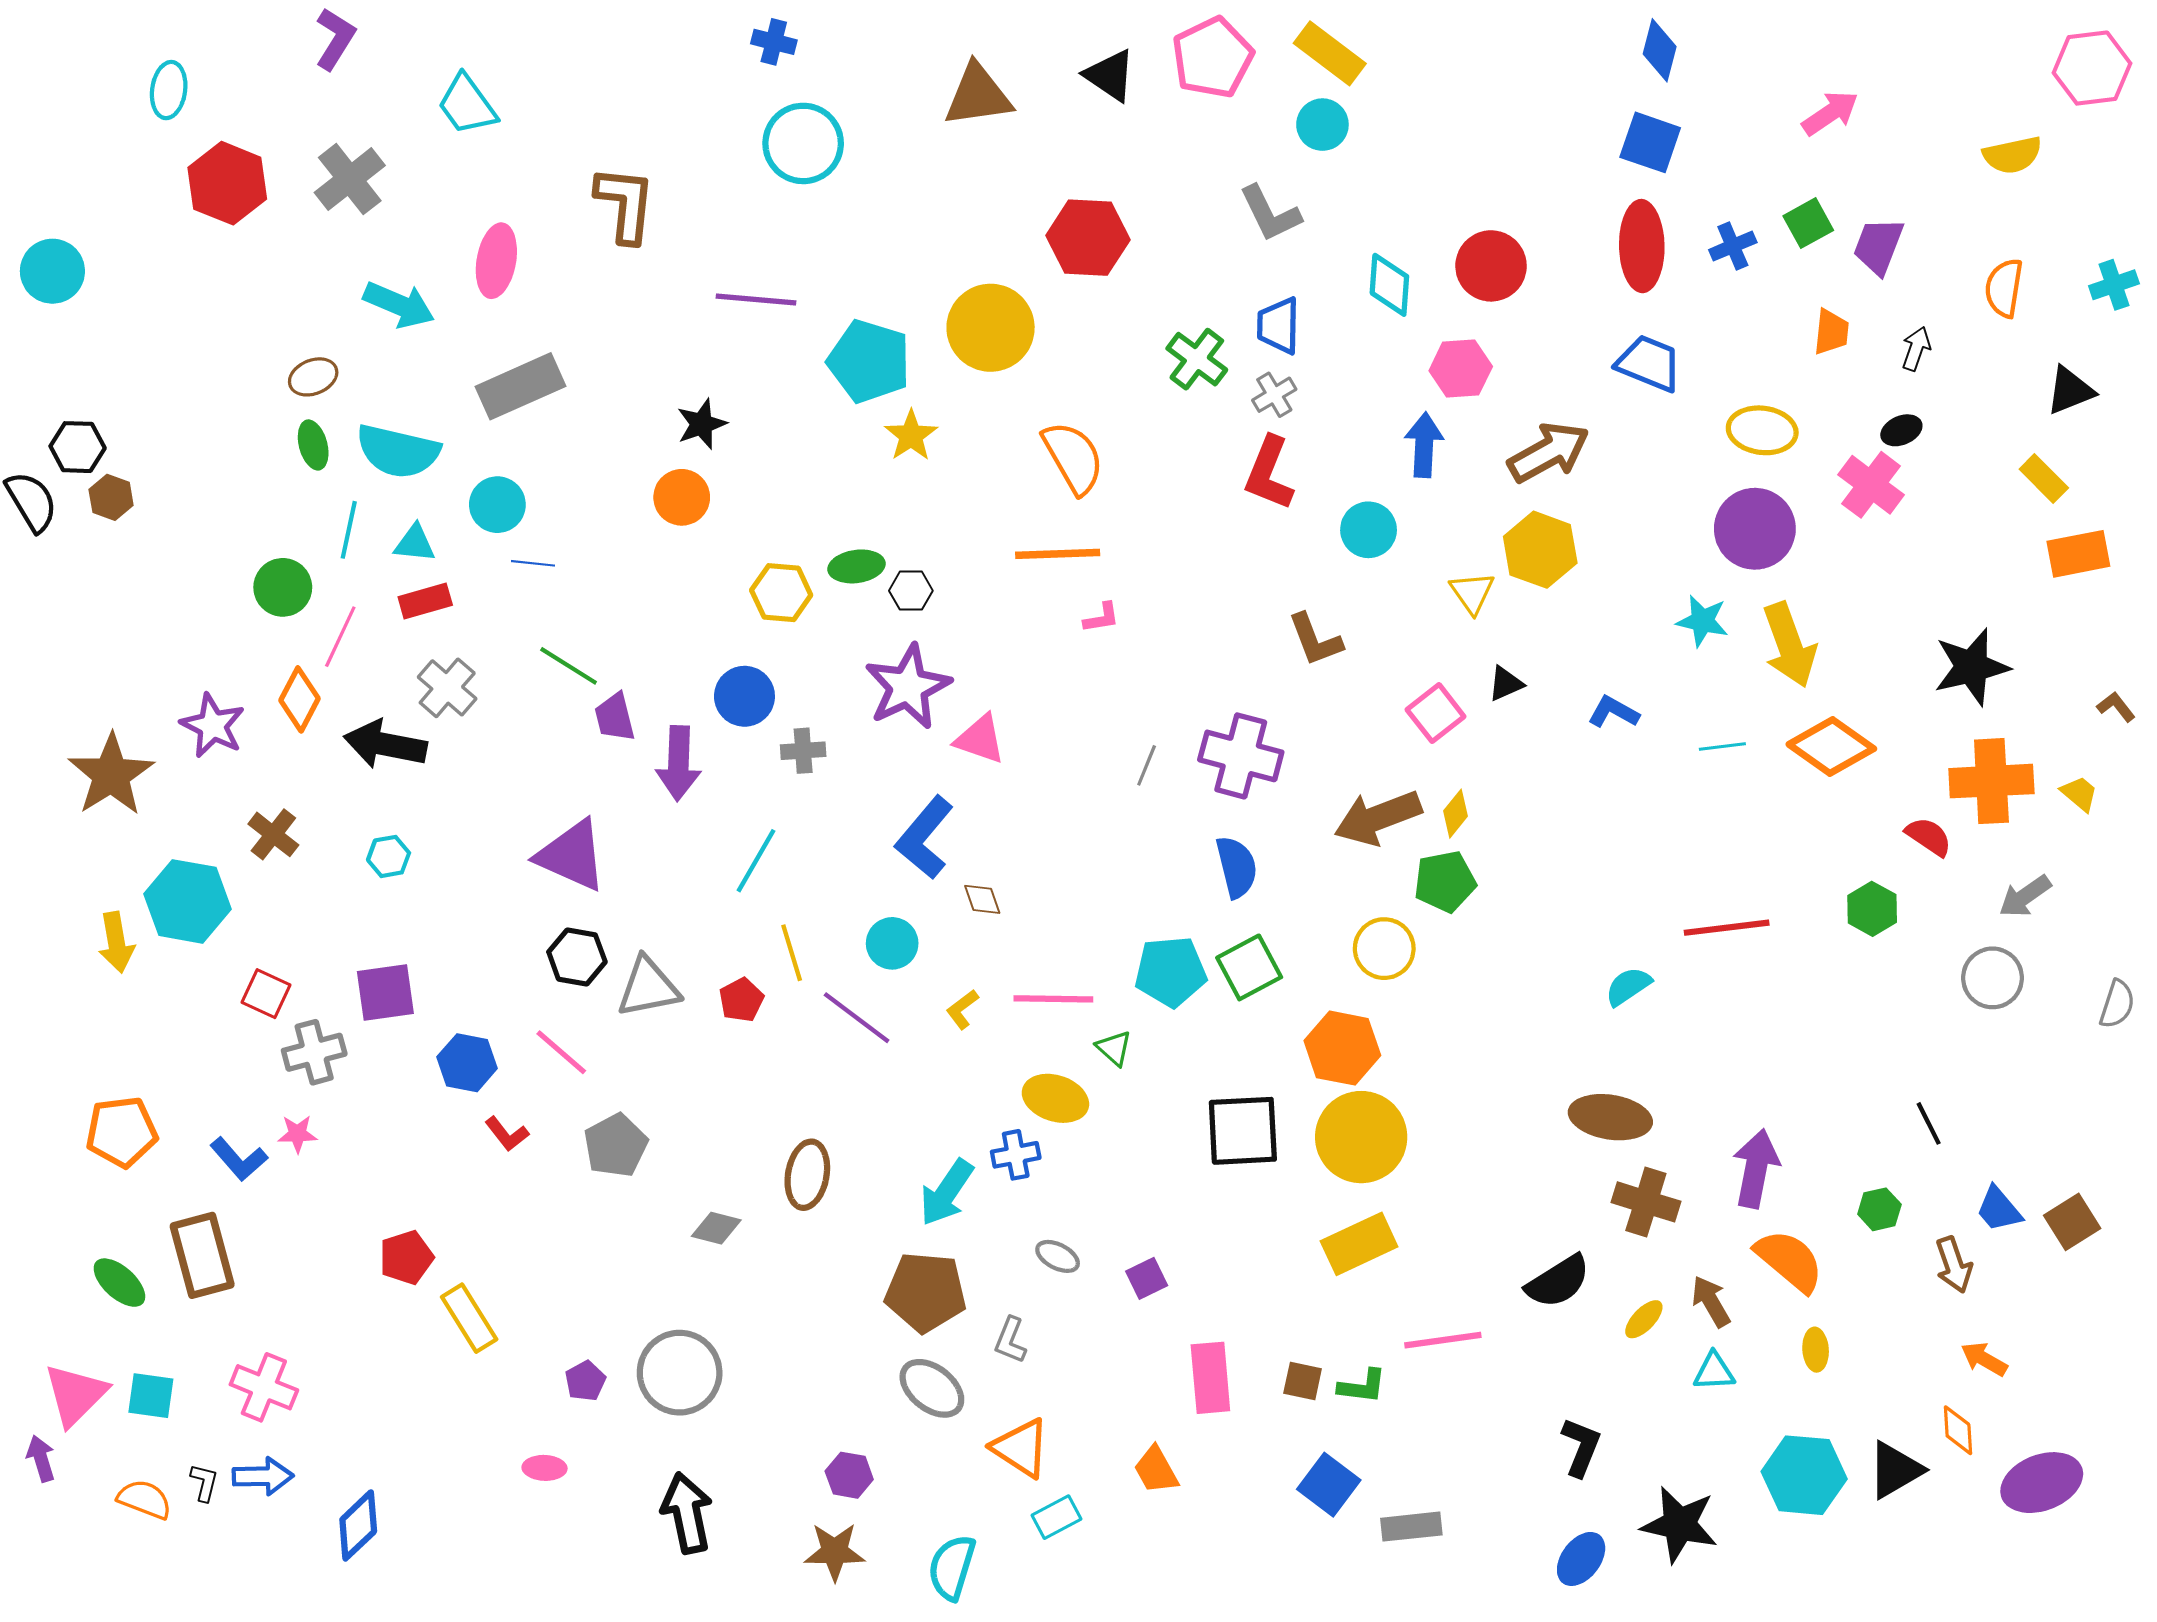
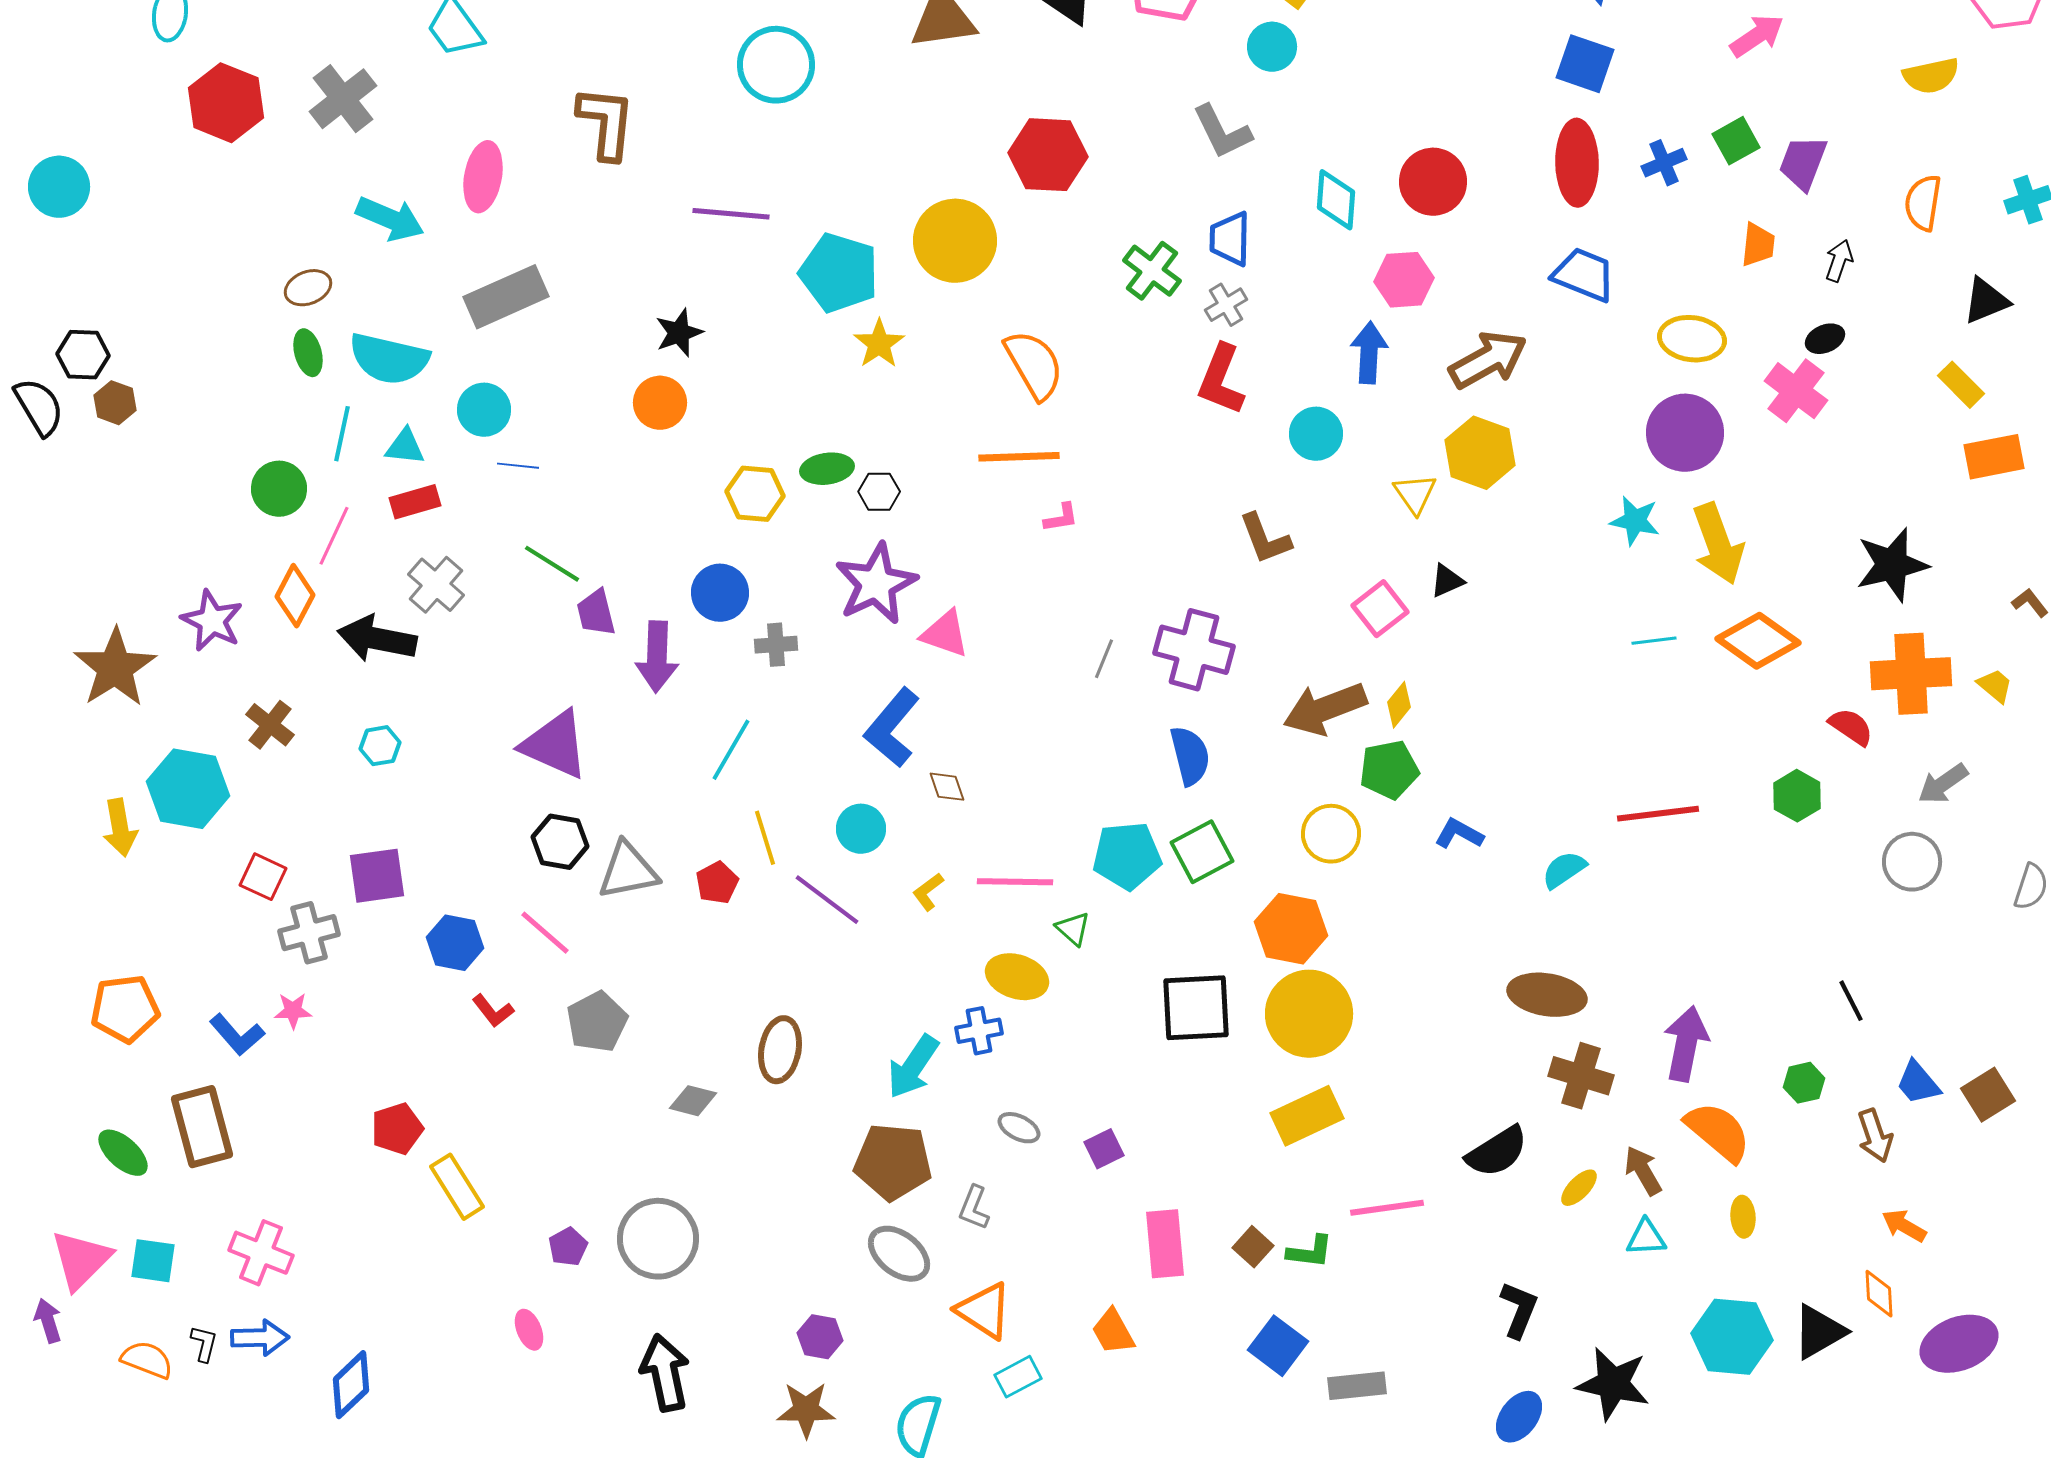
blue L-shape: (1614, 712) -> (1459, 834), moved
brown square: (1303, 1381) -> (1253, 1247), turned 30
pink ellipse: (545, 1468) -> (529, 1330), turned 66

